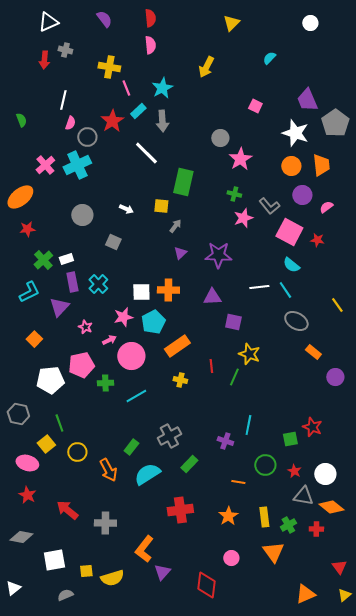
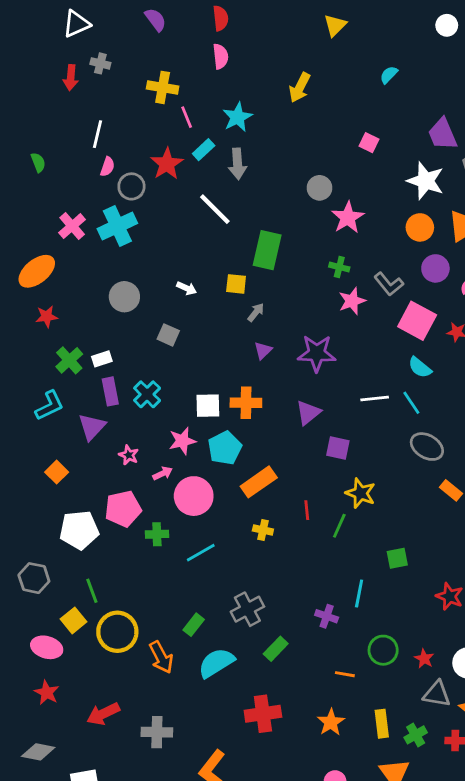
purple triangle: (212, 297) -> (308, 413), turned -36
green square: (290, 439) -> (397, 558), moved
yellow circle: (77, 452) -> (117, 632), size x1.5
red arrow: (67, 510) -> (103, 714), turned -65

